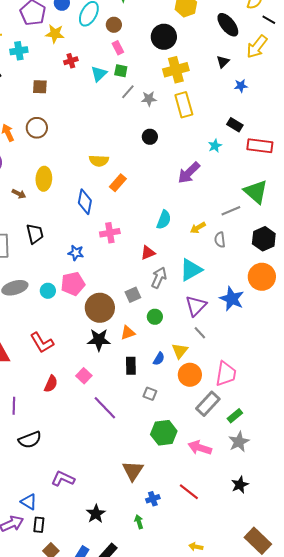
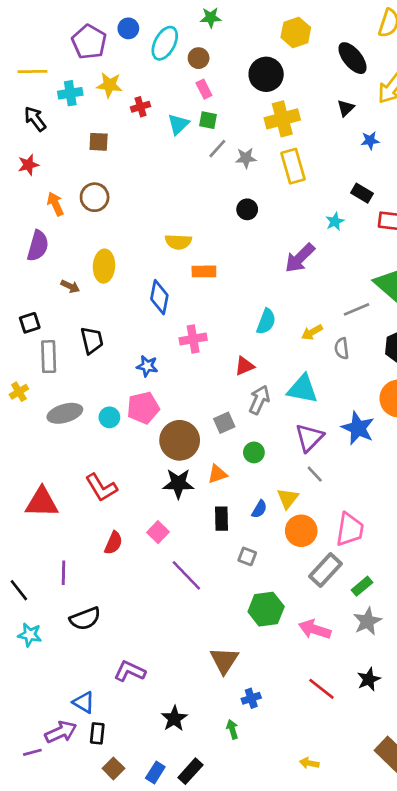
yellow star: (55, 34) -> (109, 85), moved
orange rectangle: (118, 183) -> (204, 271), turned 48
cyan triangle: (191, 270) -> (303, 389), turned 40
red line: (189, 492) -> (321, 689), moved

